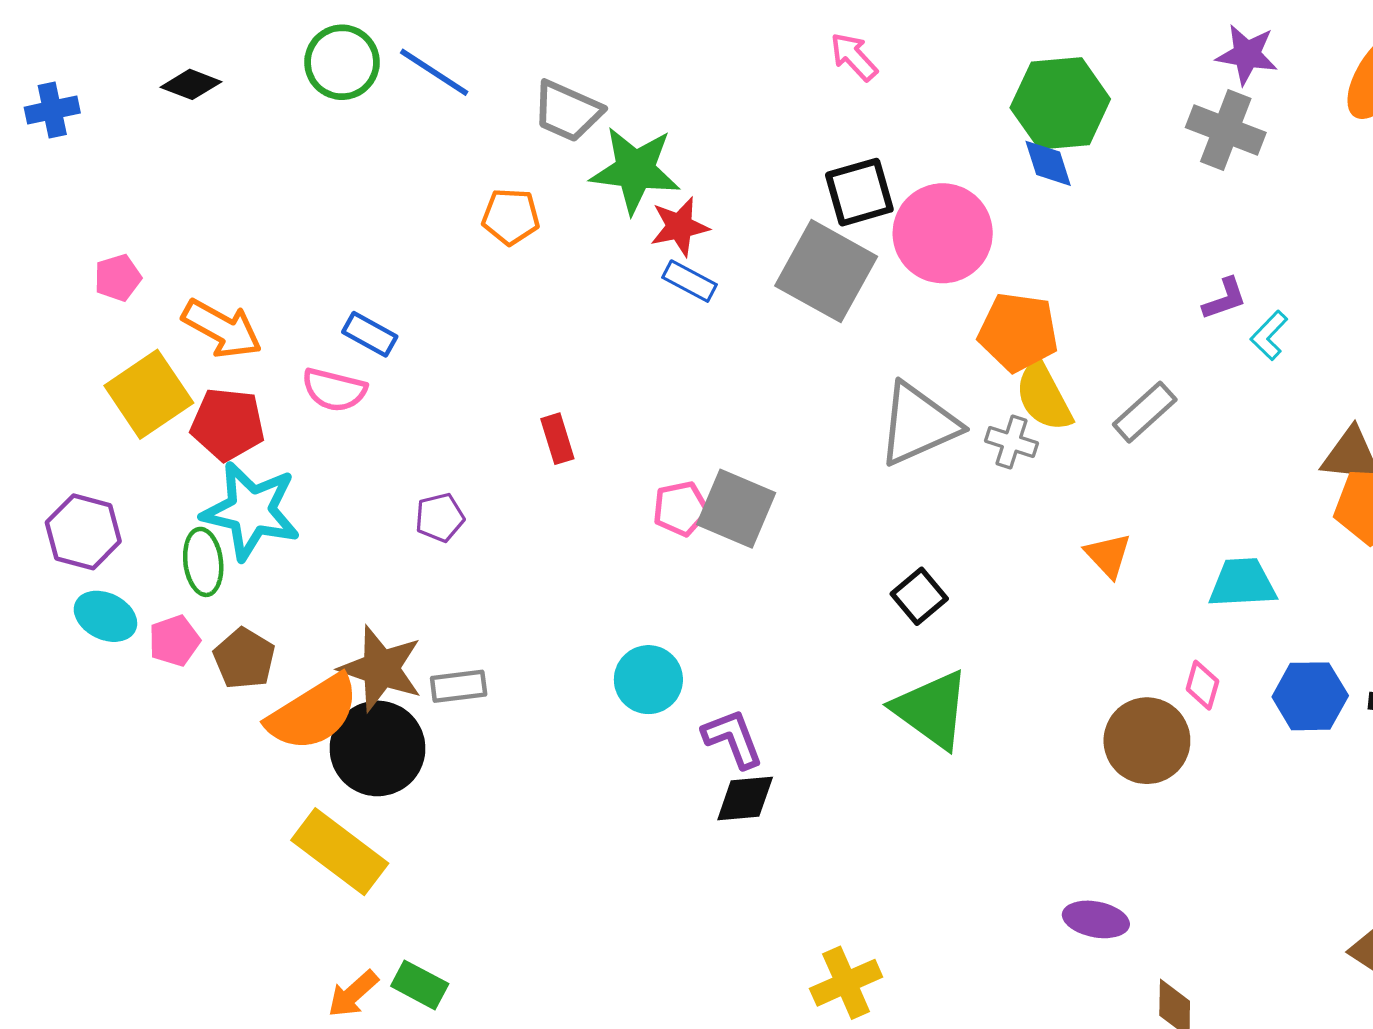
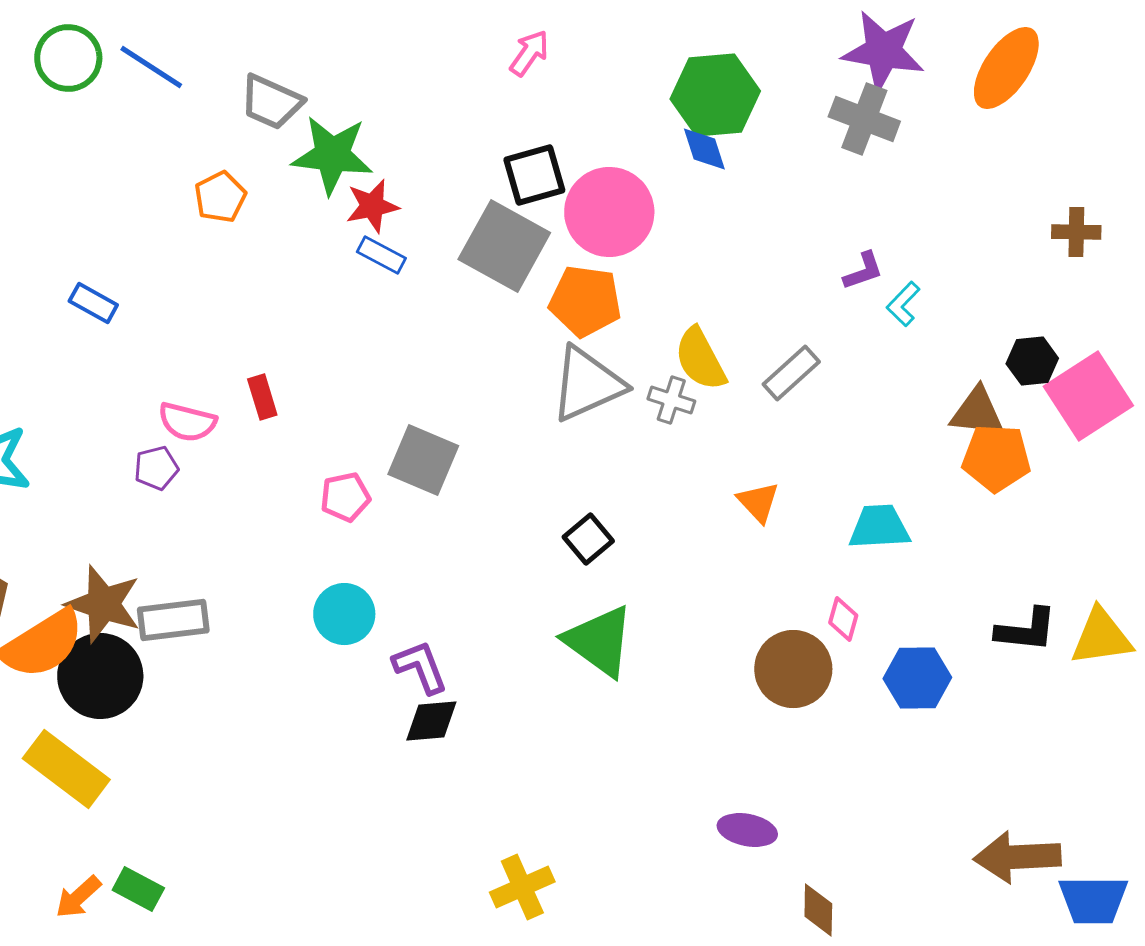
purple star: (1247, 55) -> (883, 51), size x1.5
pink arrow: (854, 57) -> (529, 53), turned 78
orange pentagon: (511, 217) -> (220, 197), turned -30
orange pentagon: (1018, 332) -> (585, 301), moved
pink semicircle: (334, 390) -> (187, 422), moved
pink pentagon: (681, 509) -> (345, 497), moved
gray rectangle: (459, 686) -> (173, 620), size x1.4
blue hexagon: (1310, 696) -> (917, 678), moved

